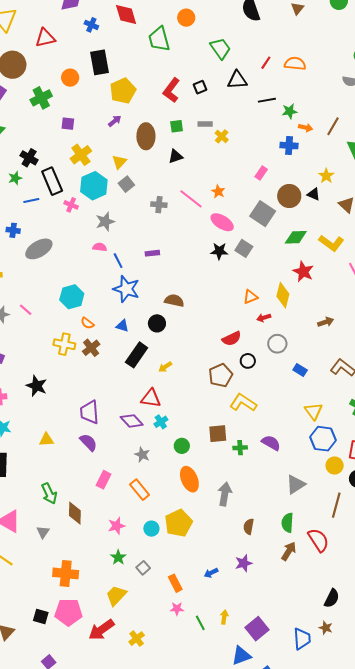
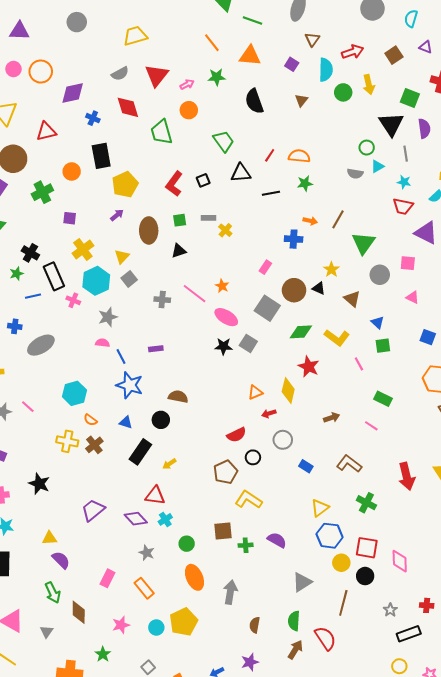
green star: (290, 111) -> (305, 183), moved
yellow triangle: (314, 411) -> (320, 508), turned 30
purple trapezoid: (89, 412) -> (93, 510), turned 55
purple semicircle: (88, 442) -> (61, 560), moved
green star: (118, 557) -> (103, 654), moved

